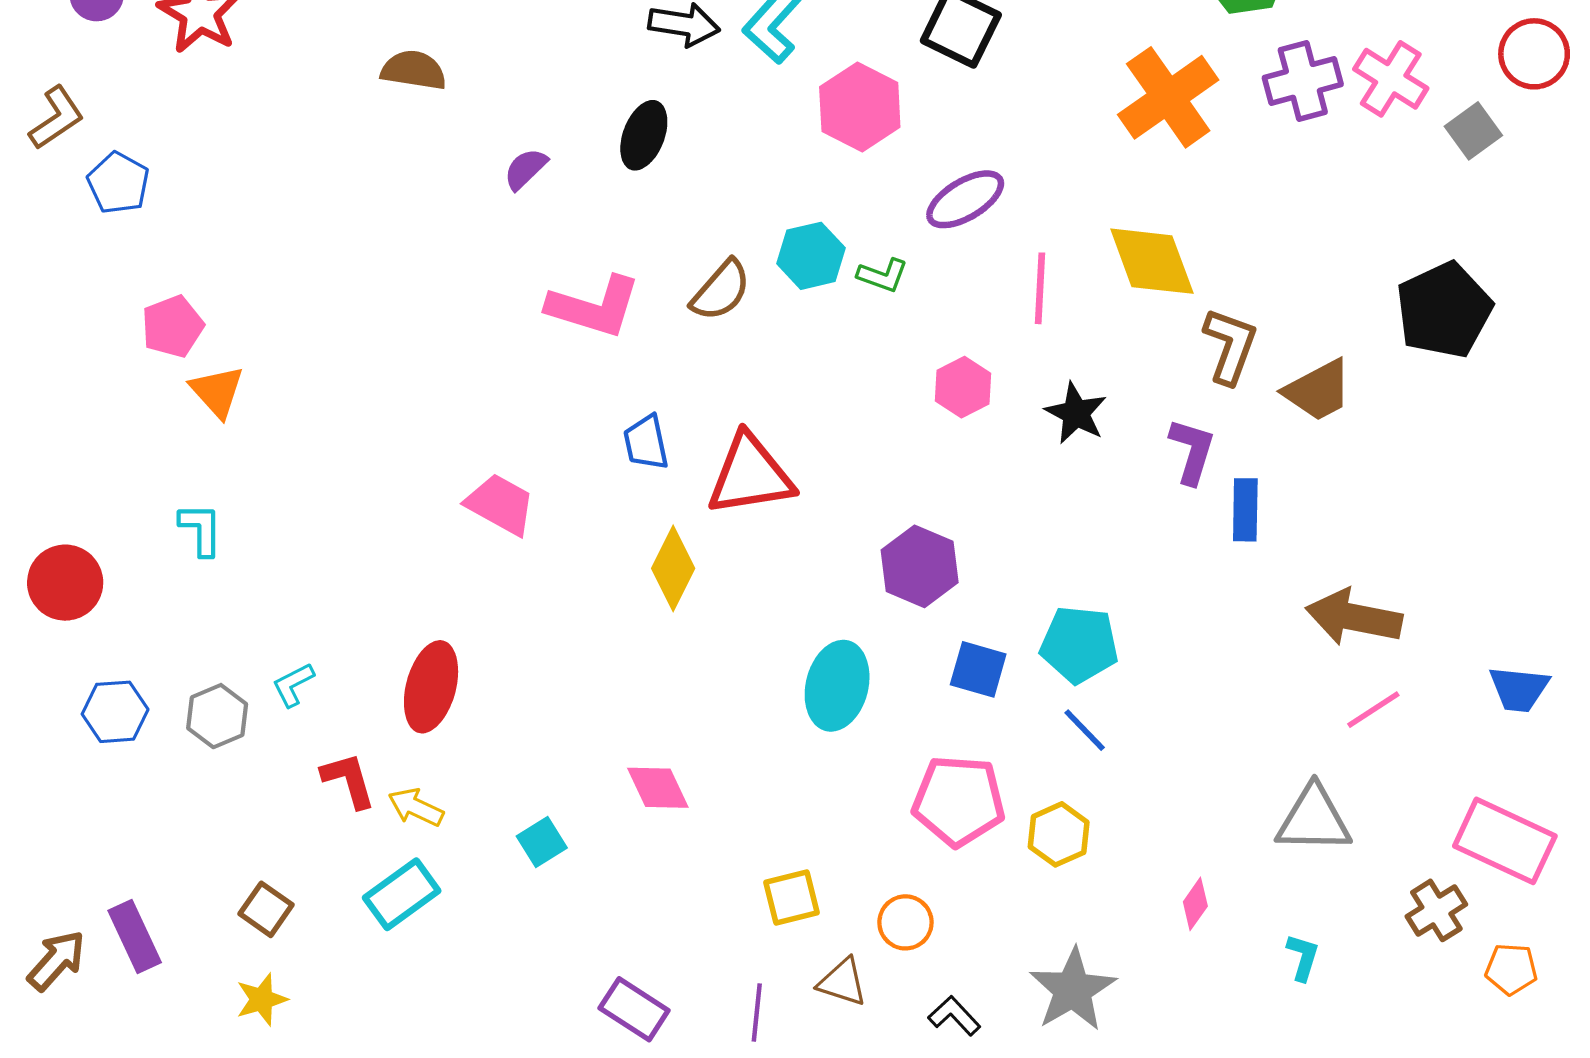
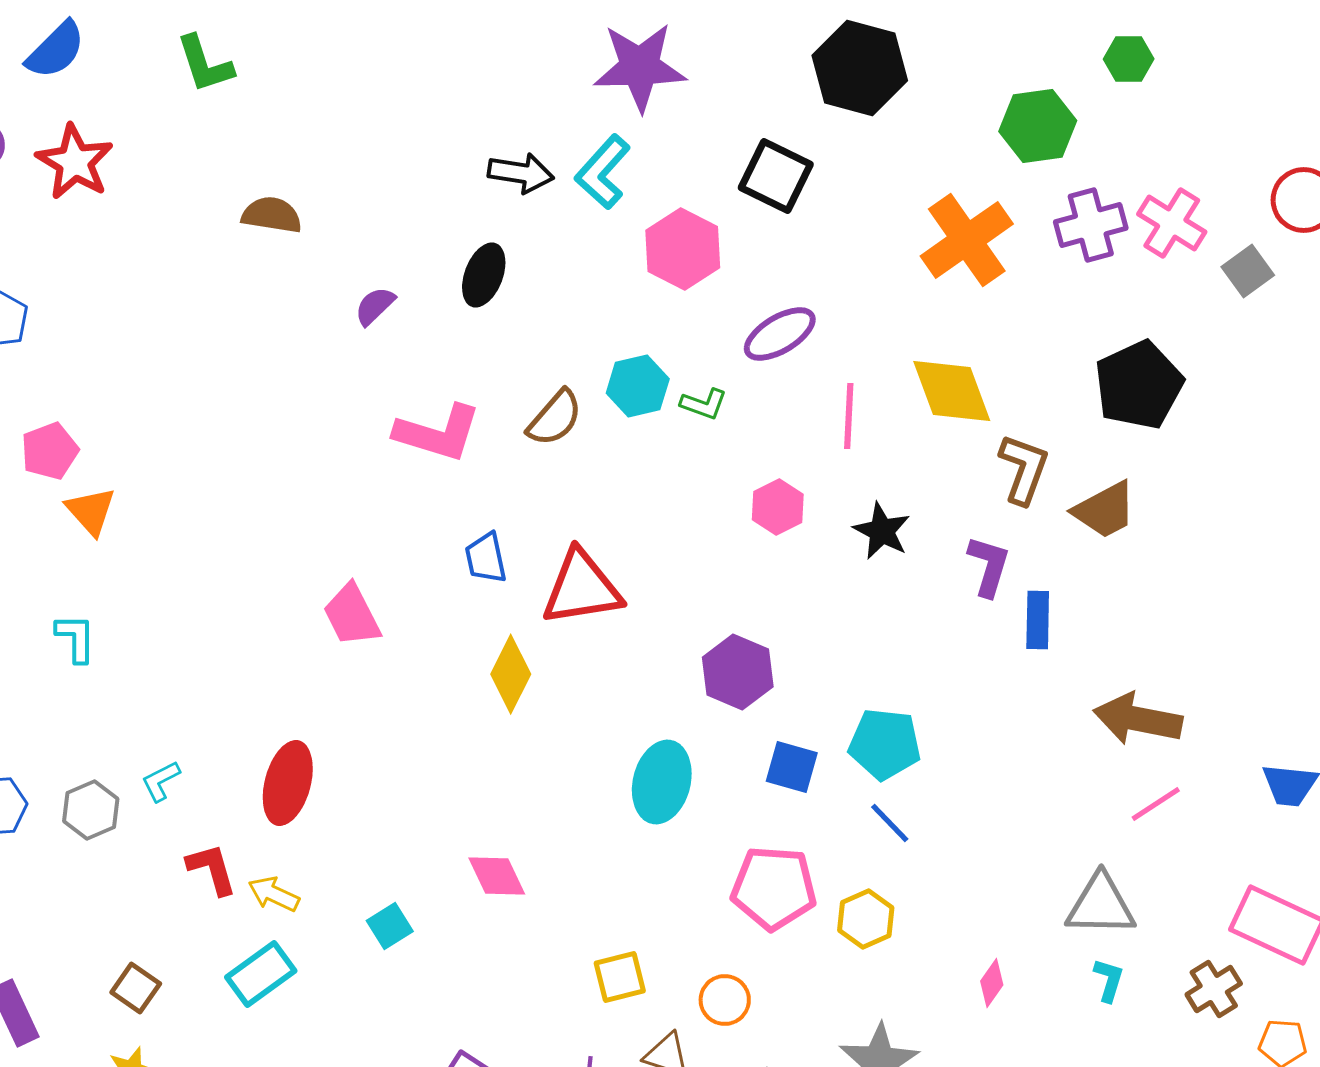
black pentagon: (1444, 310) -> (1139, 385), moved
pink trapezoid: (501, 504) -> (352, 615), turned -146
cyan L-shape: (1303, 957) -> (1109, 980), moved

